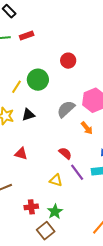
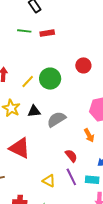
gray semicircle: (66, 109) -> (56, 119), moved
red semicircle: (65, 153) -> (71, 156), moved
red triangle: (21, 154) -> (20, 148), size x1.6

